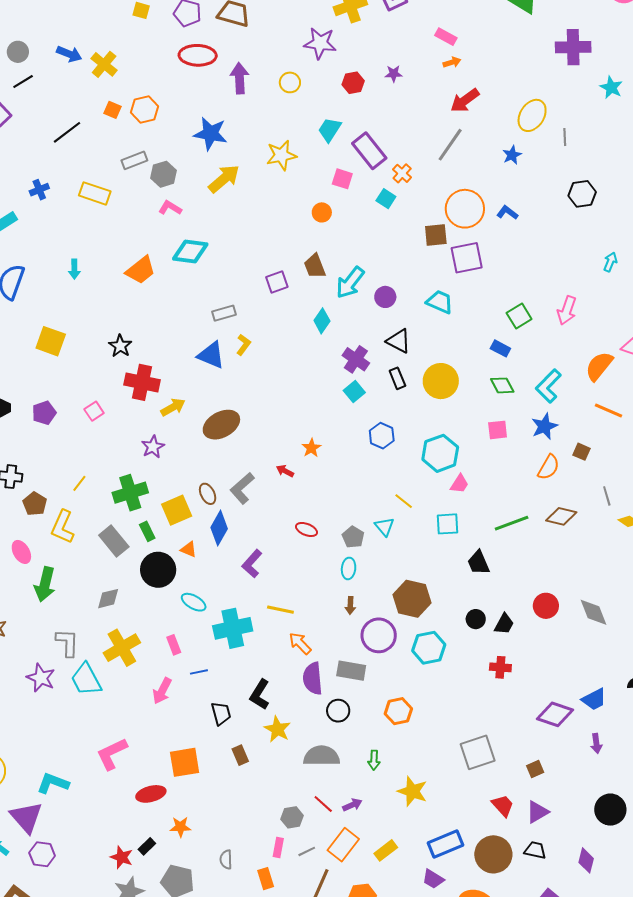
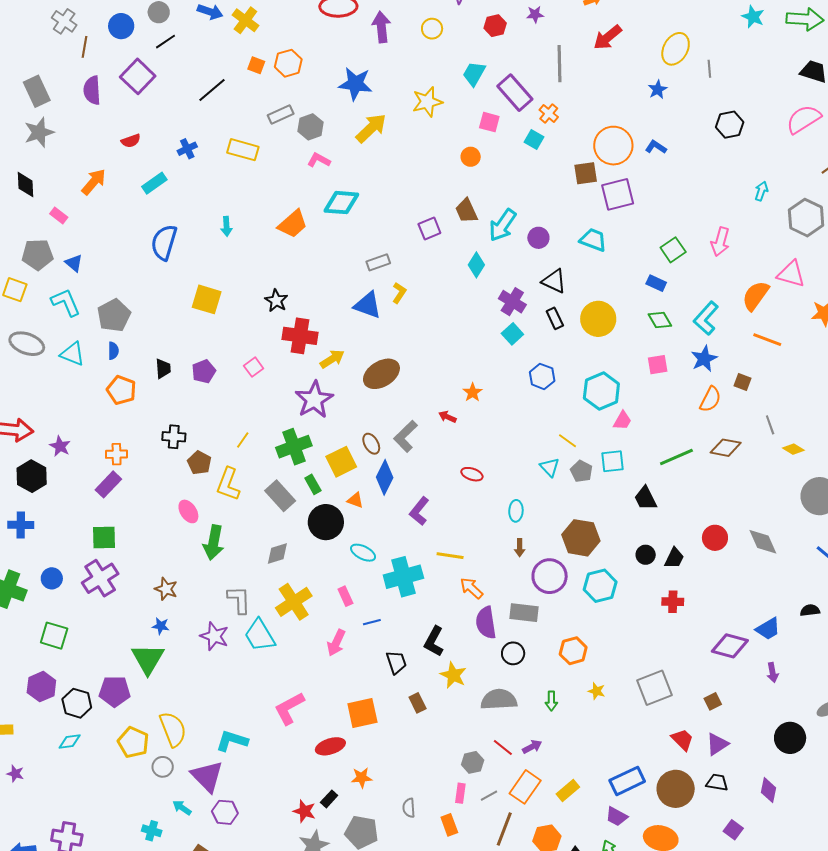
gray line: (450, 145) -> (559, 64), moved, turned -33
purple star: (153, 447) -> (314, 400), size x1.6
gray pentagon: (353, 537) -> (581, 471), moved
yellow star: (412, 791) -> (597, 691), moved, size x0.6

